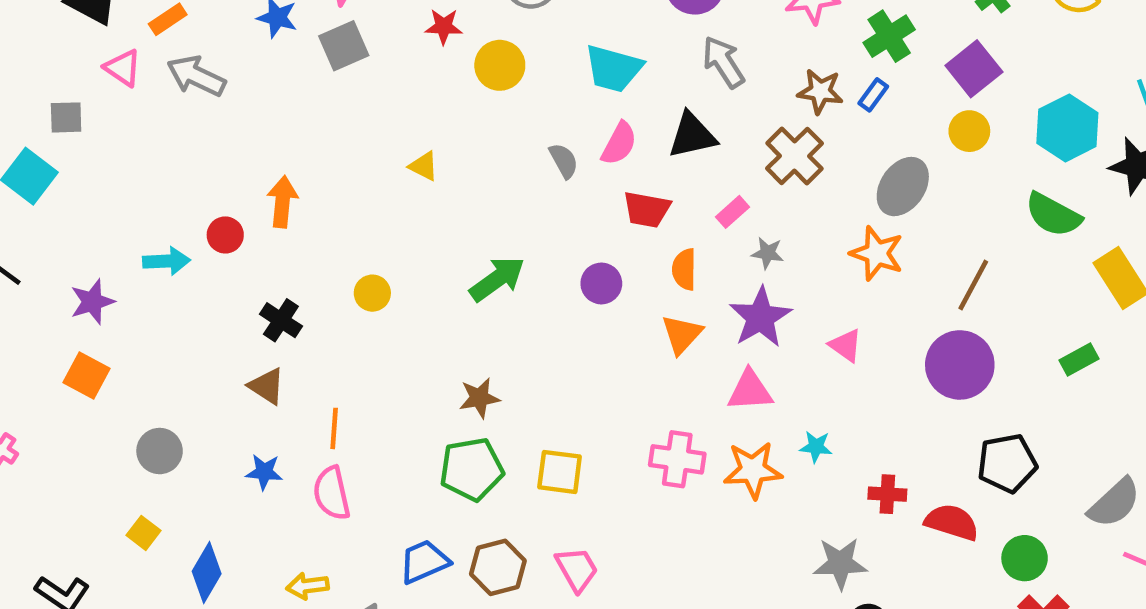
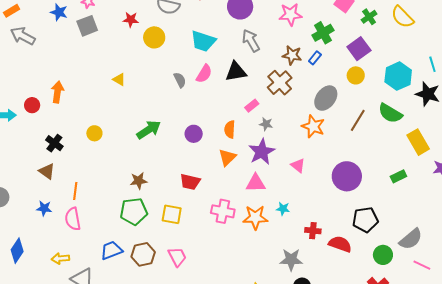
red trapezoid: (647, 209) -> (190, 182), moved
brown line: (973, 285) -> (358, 120), moved
green circle: (1025, 558) -> (383, 255), moved

